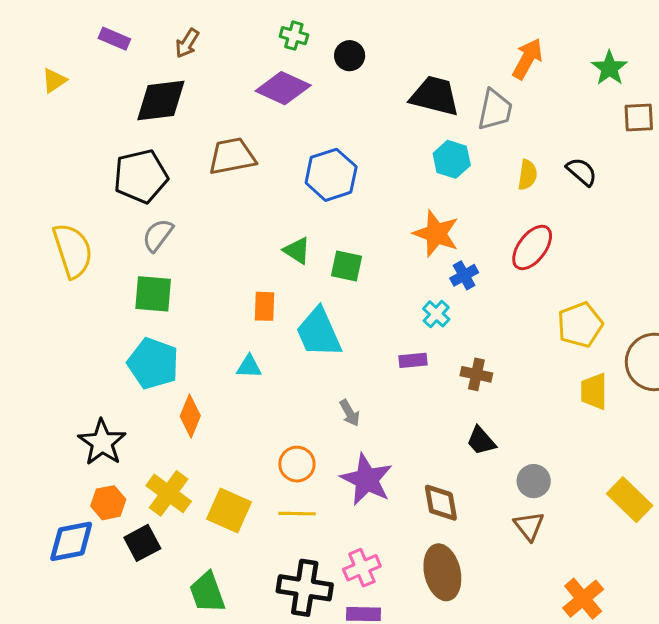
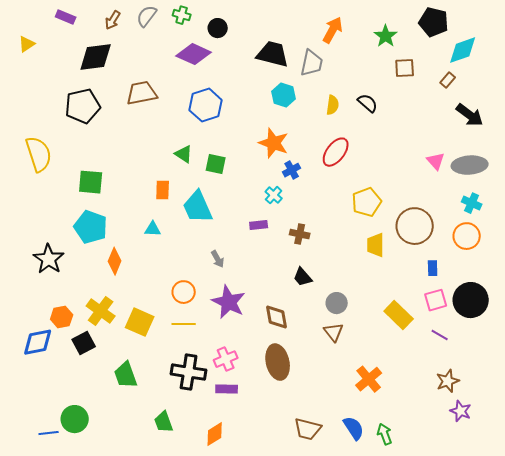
purple diamond: (283, 88) -> (194, 54), moved
gray semicircle: (158, 235) -> (147, 16), moved
black star: (102, 442) -> (49, 259), moved

